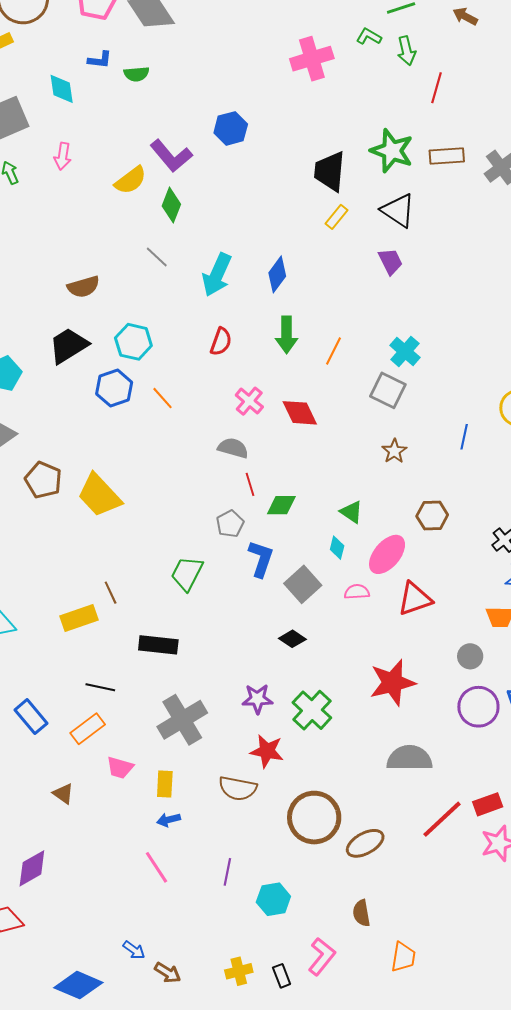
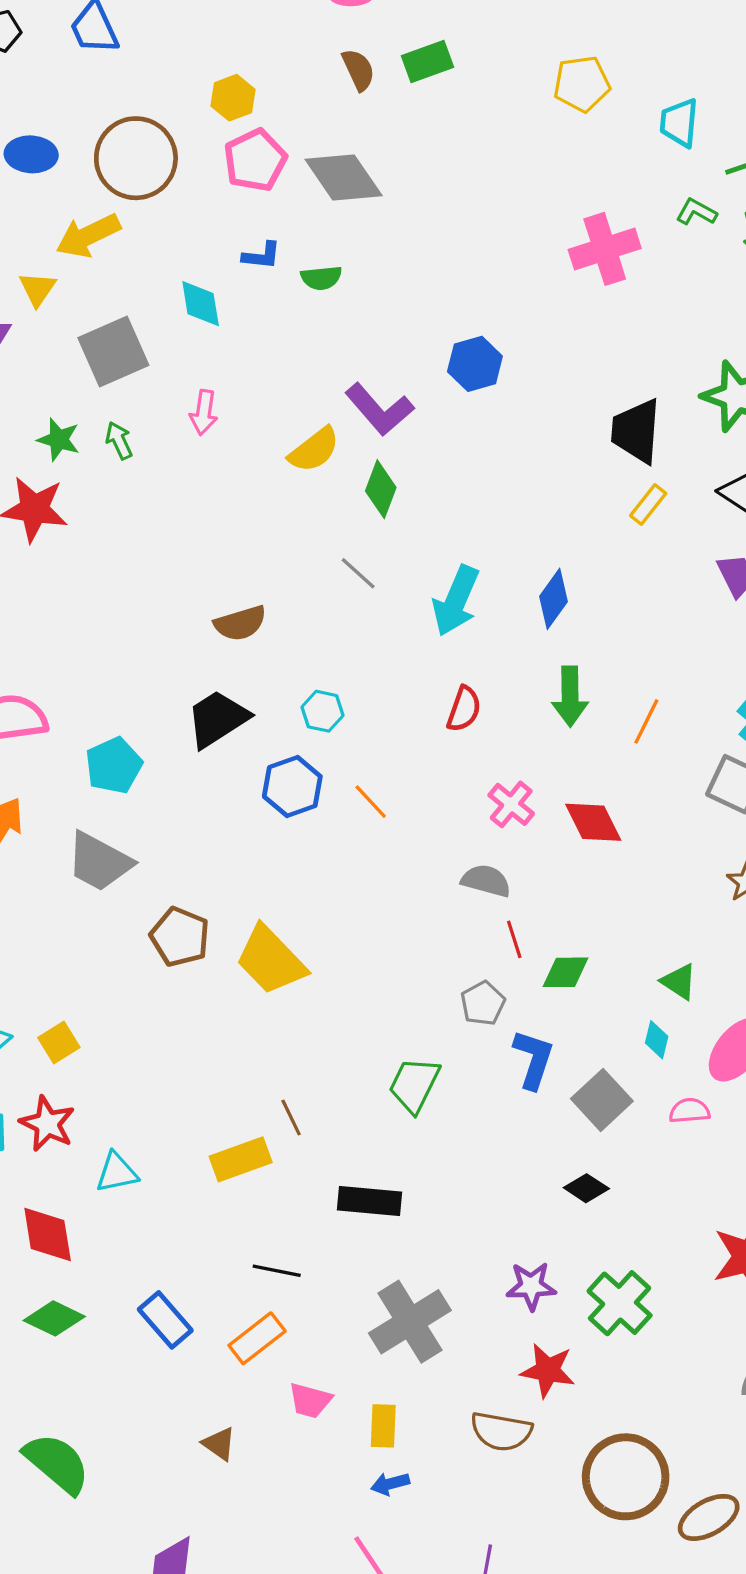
cyan hexagon: (133, 342) -> (322, 711), size x0.7

